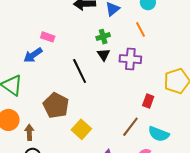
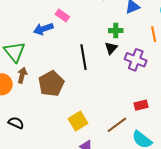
red rectangle: (148, 101) -> (141, 105), turned 40
yellow square: (81, 129) -> (78, 121), moved
brown arrow: (29, 132) -> (22, 75), moved

